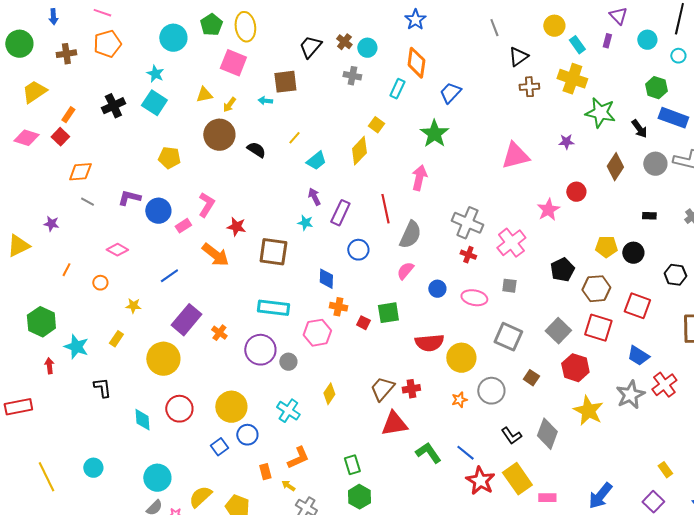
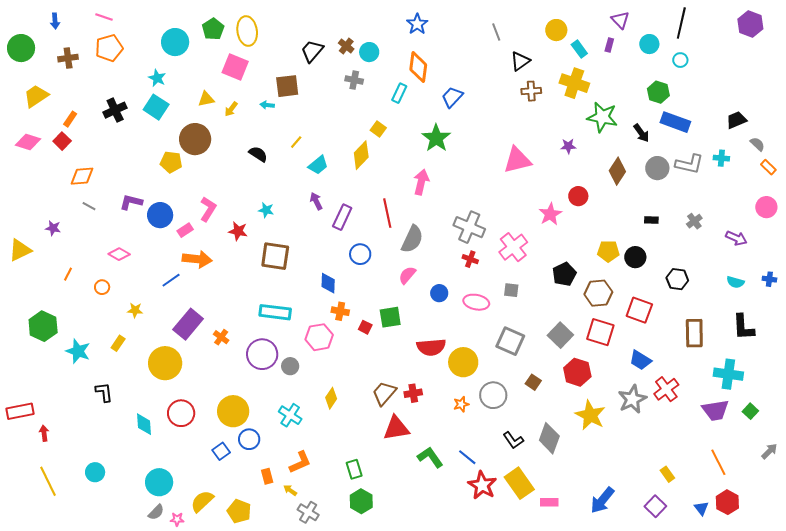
brown circle: (219, 135) -> (195, 139), moved
cyan star: (305, 223) -> (266, 210), moved
orange arrow: (215, 255) -> (197, 259), moved, turned -32
red arrow: (49, 366) -> (44, 433), moved

